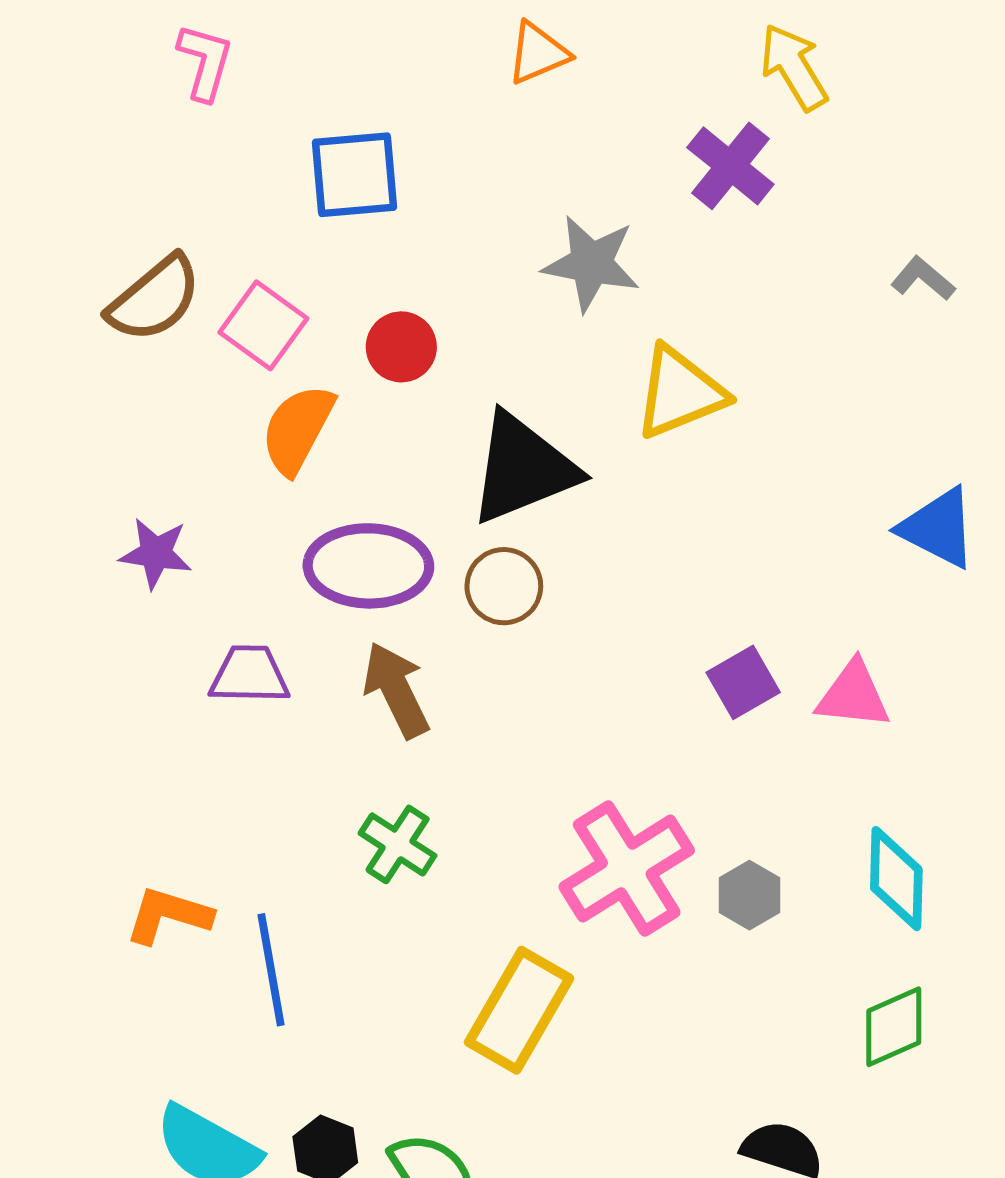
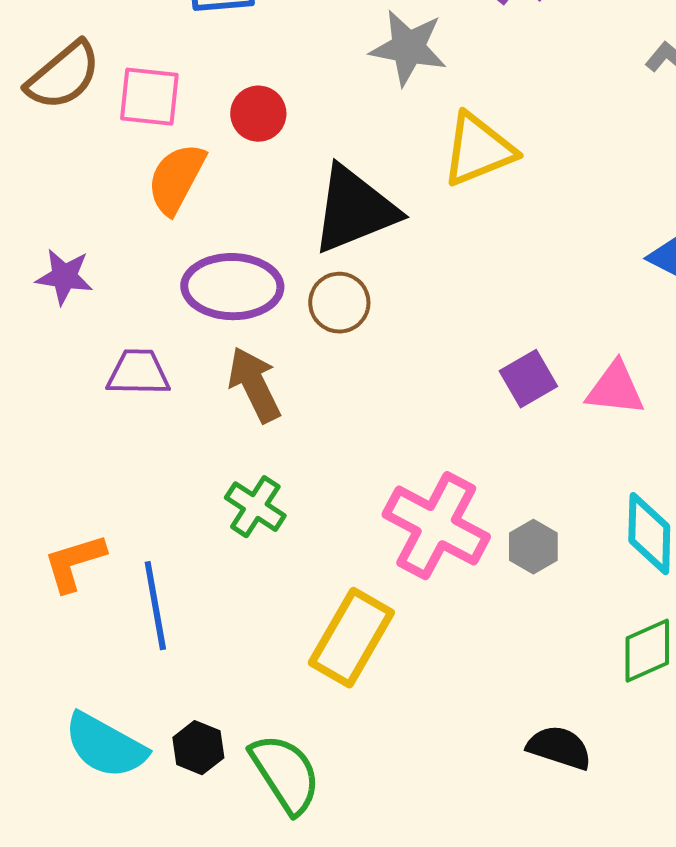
pink square: (263, 325) -> (149, 97), turned -30
pink cross: (627, 868) -> (436, 526), turned -30
orange L-shape: (168, 915) -> (74, 563), turned -34

